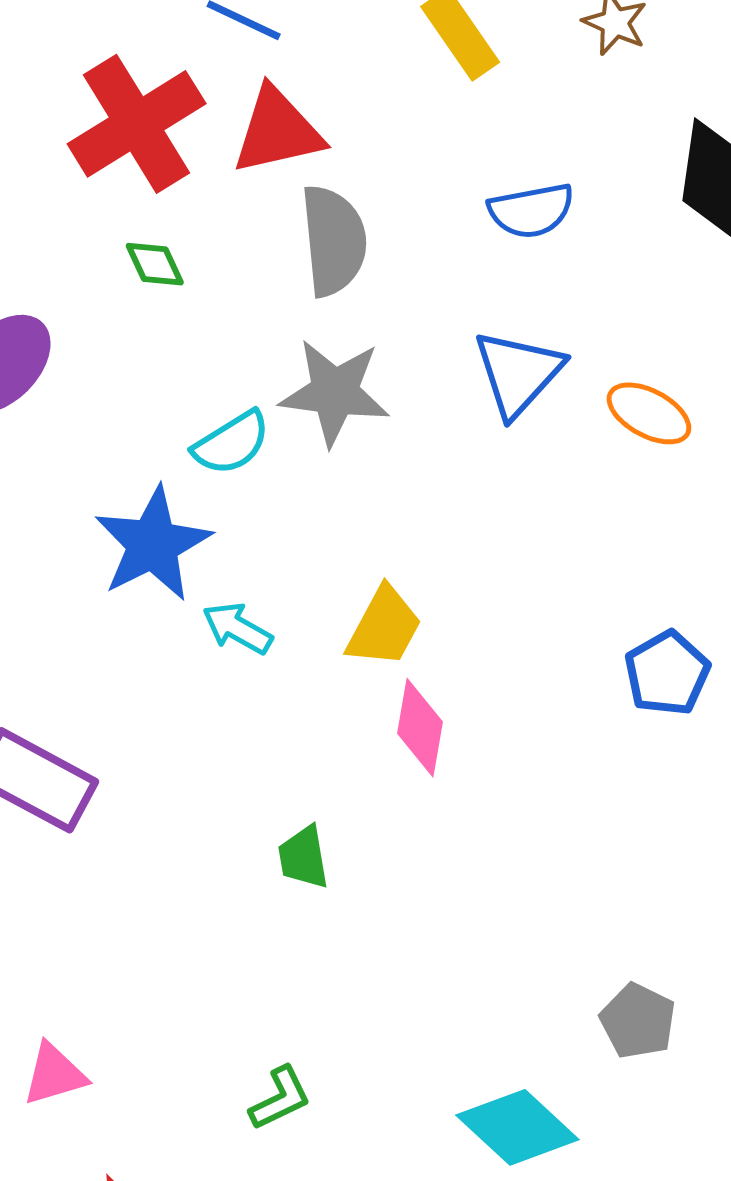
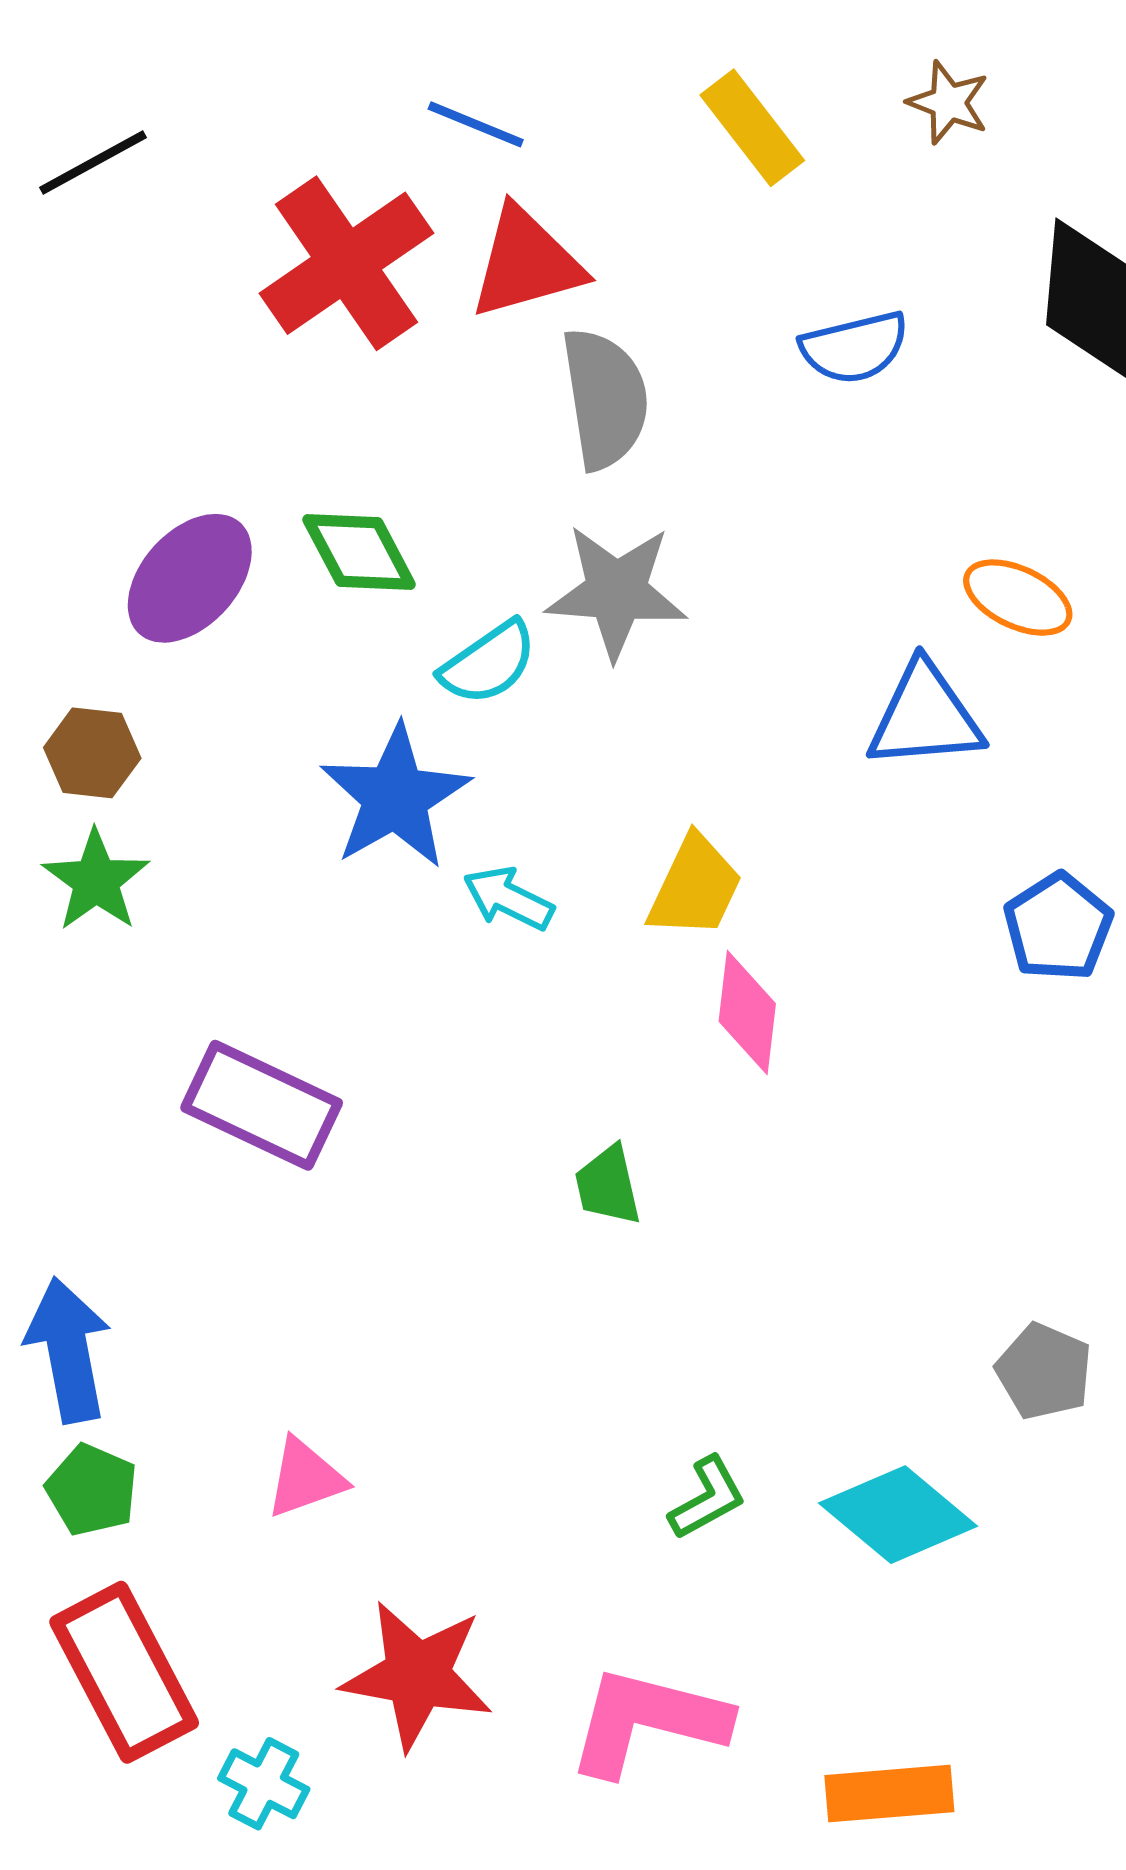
green diamond: (155, 264) -> (359, 552), moved, size x1.5
blue triangle: (518, 373) -> (925, 716), moved, turned 46
green L-shape: (280, 1098) -> (707, 1498), moved

